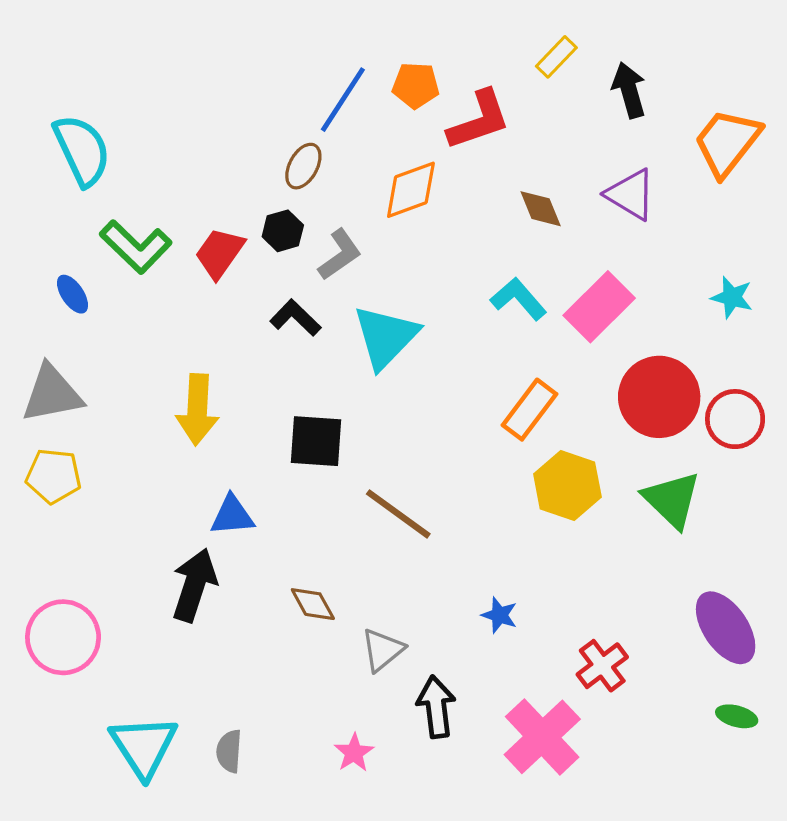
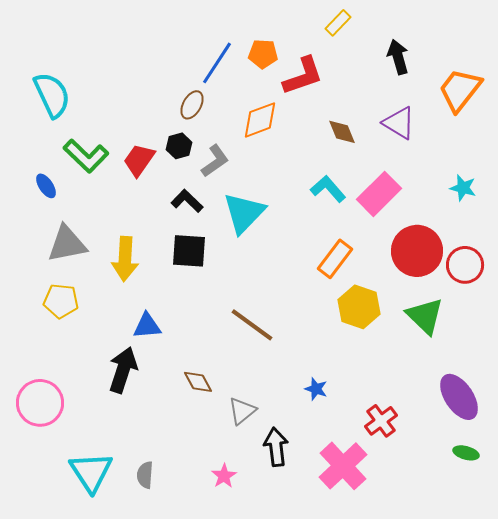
yellow rectangle: (556, 57) -> (338, 23), moved
gray triangle: (52, 394) -> (67, 244), moved
black square: (316, 441) -> (189, 251), moved
yellow pentagon: (54, 476) -> (61, 301), moved

